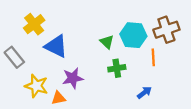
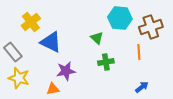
cyan hexagon: (133, 35) -> (120, 18), moved
yellow star: (36, 86) -> (19, 78), moved
blue arrow: (144, 93) -> (142, 87), moved

